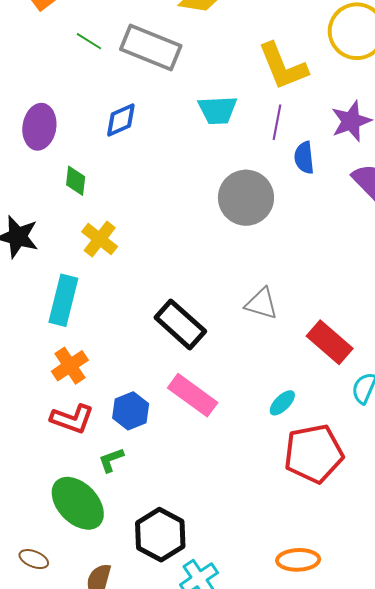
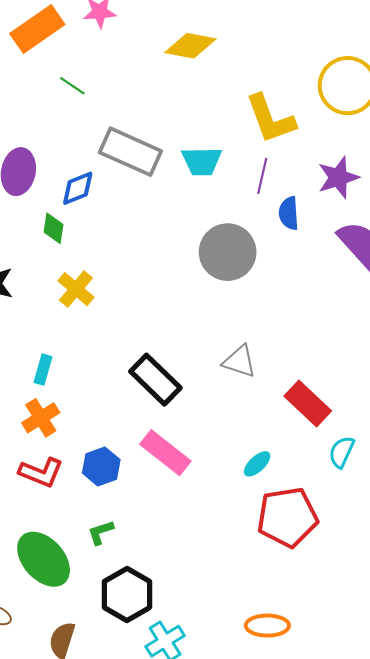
gray rectangle: (151, 47) -> (130, 152), moved
blue diamond: (121, 120) -> (78, 188), moved
cyan rectangle: (63, 300) -> (43, 370), moved, size x0.6
green L-shape: (111, 460) -> (101, 532), moved

